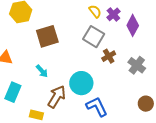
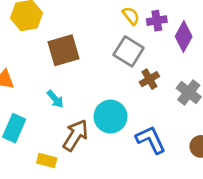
purple cross: (113, 14) -> (157, 21), turned 32
blue L-shape: (97, 107) -> (151, 140), moved

